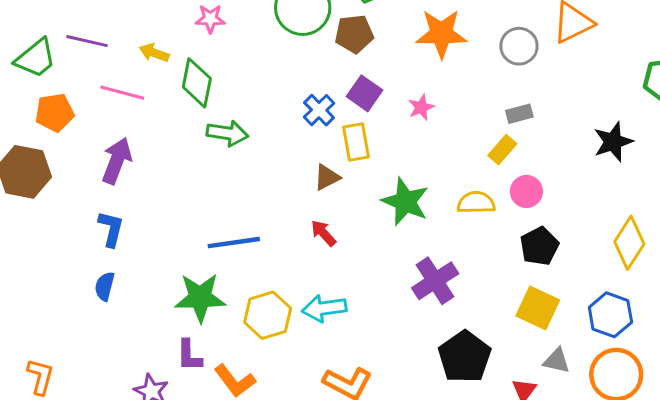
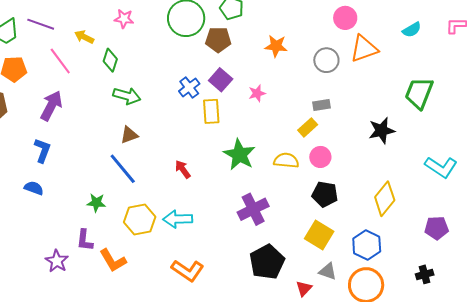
orange star: (441, 34) -> (276, 46), size x0.7
green diamond: (197, 83) -> (110, 60), size x0.7
pink line: (122, 93) -> (60, 61), turned 32
brown triangle: (327, 177) -> (129, 135), moved
blue line: (234, 243) -> (123, 169), turned 52
black pentagon: (539, 246) -> (325, 194), turned 30
blue semicircle: (105, 286) -> (34, 188), turned 90
green star: (200, 298) -> (96, 203), size x0.6

